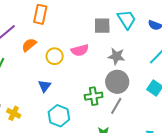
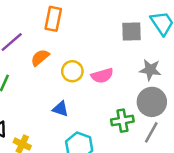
pink semicircle: (80, 50) -> (102, 76), moved
blue triangle: (45, 86) -> (60, 109), turned -48

